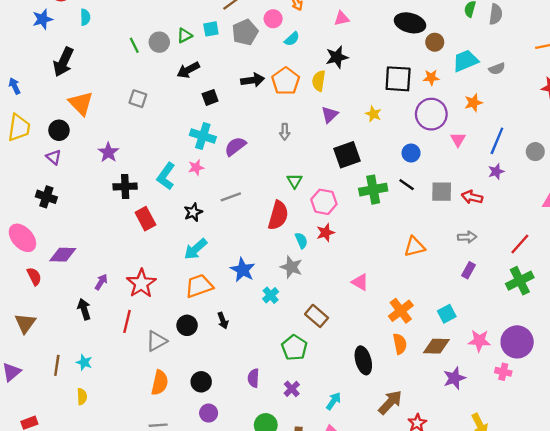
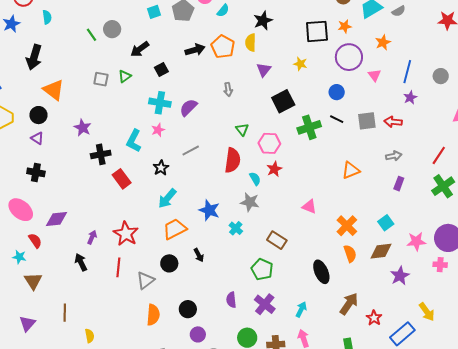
green triangle: (185, 35) -> (125, 76), moved
cyan star: (84, 362) -> (19, 257), moved
purple cross: (292, 389) -> (265, 304), size x1.5

